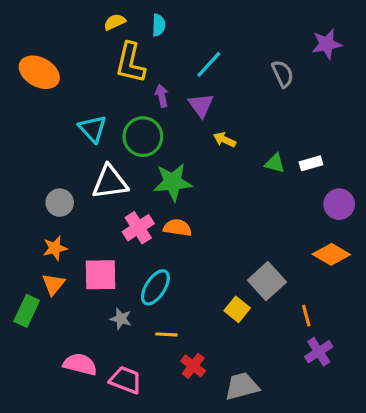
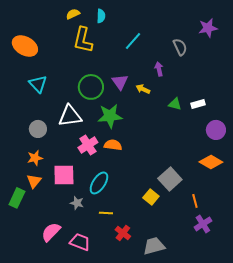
purple arrow: (162, 96) -> (159, 69), moved
purple triangle: (201, 105) -> (120, 82), moved
cyan triangle: (93, 129) -> (38, 84), moved
pink semicircle: (80, 364) -> (51, 232), turned -60

